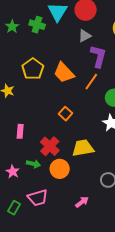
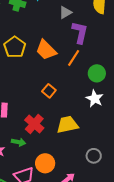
orange circle: (60, 169) -> (45, 163), moved

